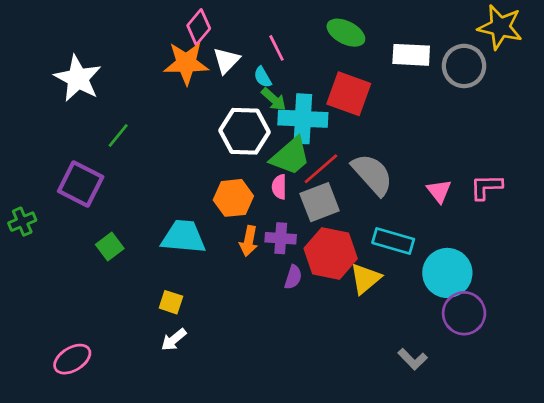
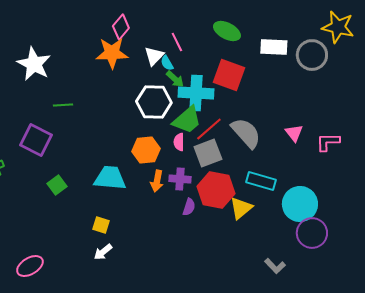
white triangle: (226, 60) -> (154, 56), moved
green line: (118, 135) -> (63, 105), turned 48
pink triangle: (439, 191) -> (294, 133), moved

